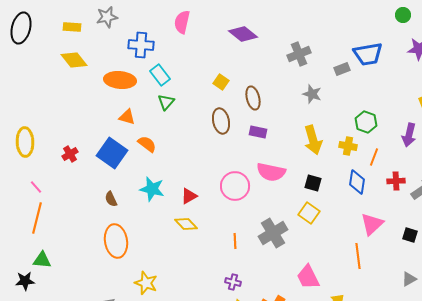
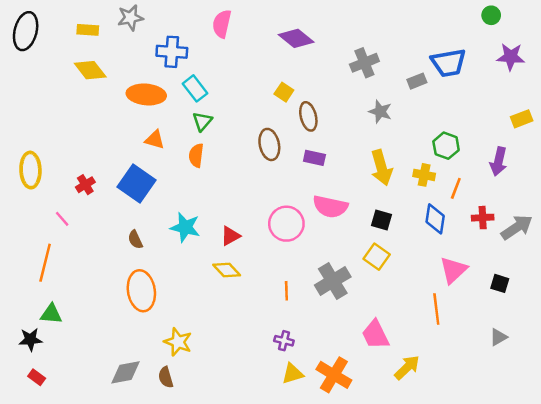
yellow square: (221, 82) -> (284, 92), moved
orange semicircle: (147, 144) -> (196, 155), moved, turned -120
pink line: (36, 187) -> (62, 219), moved

